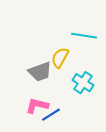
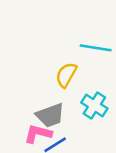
gray trapezoid: (40, 72) -> (50, 115), moved

